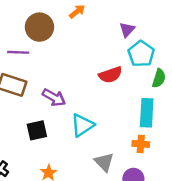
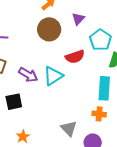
brown circle: (39, 27) -> (49, 29), moved
purple triangle: (127, 30) -> (78, 19), moved
cyan triangle: (82, 125) -> (53, 76), moved

